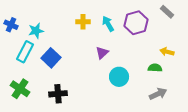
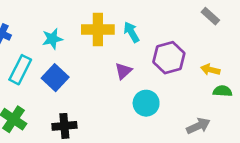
yellow cross: (83, 22) -> (98, 29), size x1.6
purple hexagon: (136, 23) -> (169, 58), moved
cyan star: (36, 31) -> (52, 39), moved
green semicircle: (155, 68) -> (222, 91), moved

